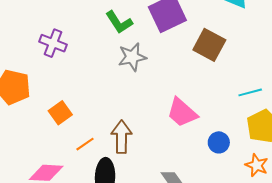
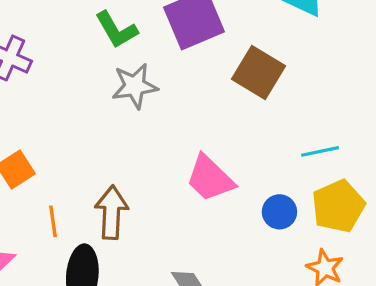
blue circle: (219, 142) -> (279, 212), moved
orange line: (85, 144) -> (53, 221), turned -66

